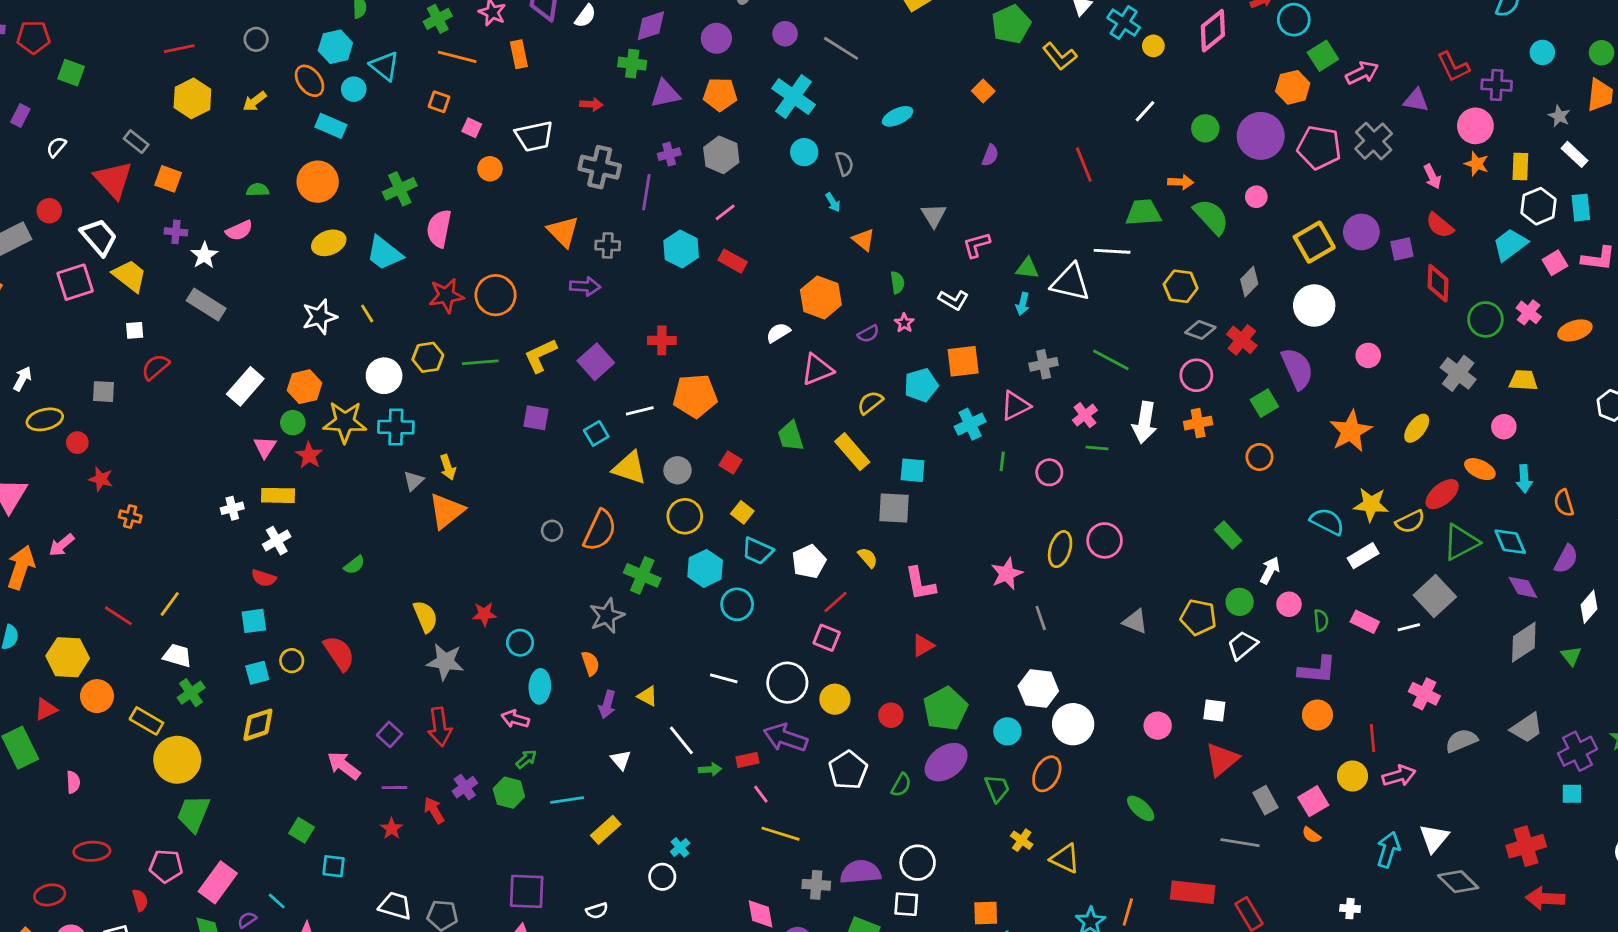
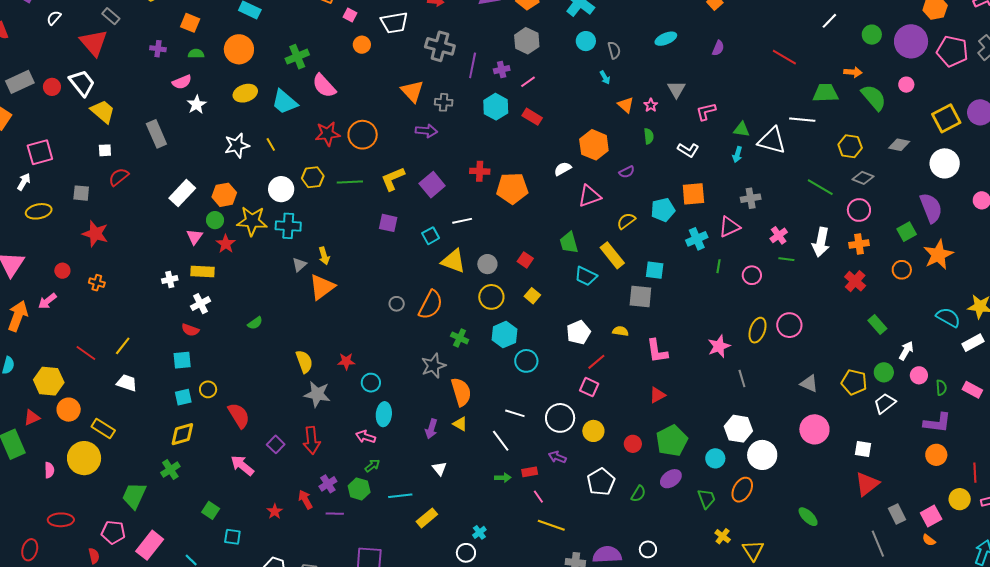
cyan ellipse: (898, 116) -> (666, 39), moved
purple cross: (669, 154) -> (502, 70), moved
red line: (1084, 165) -> (784, 57), turned -40
orange square: (168, 179) -> (190, 23), moved
red circle: (49, 211) -> (52, 87), moved
pink semicircle: (439, 228) -> (324, 86), turned -56
purple cross: (176, 232) -> (158, 49), moved
white star: (204, 255) -> (197, 105), moved
pink square: (75, 282) -> (40, 152), moved
gray diamond: (1249, 282) -> (899, 145), turned 55
gray rectangle: (206, 304) -> (156, 134), turned 32
pink star: (904, 323) -> (651, 105), moved
red cross: (1242, 340) -> (855, 281), moved
green line: (1111, 360) -> (820, 187), moved
orange pentagon: (695, 396) -> (512, 188), moved
orange star: (1351, 431) -> (938, 255), moved
red circle: (77, 443) -> (62, 271), moved
red star: (101, 479) -> (95, 234), moved, size x1.5
cyan trapezoid: (757, 551) -> (586, 276), moved
yellow semicircle: (868, 558) -> (620, 331), turned -42
green cross: (642, 575) -> (460, 338), size x0.7
red semicircle: (339, 653) -> (239, 415), moved
orange semicircle: (590, 663) -> (461, 392), moved, size x1.6
green cross: (191, 693) -> (170, 470), moved
pink circle: (1158, 726) -> (814, 429), moved, size x1.5
purple arrow: (785, 738) -> (557, 457), size x0.6
white line: (681, 740) -> (501, 441), moved
yellow circle: (177, 760) -> (84, 458), moved
purple ellipse: (946, 762) -> (671, 479), size x0.7
purple line: (394, 788) -> (335, 514), moved
gray line: (1240, 843) -> (878, 544), turned 56
yellow triangle: (1065, 858) -> (753, 550), turned 30
white circle: (918, 863) -> (648, 549), size x0.7
red ellipse: (50, 895) -> (30, 550), turned -65

